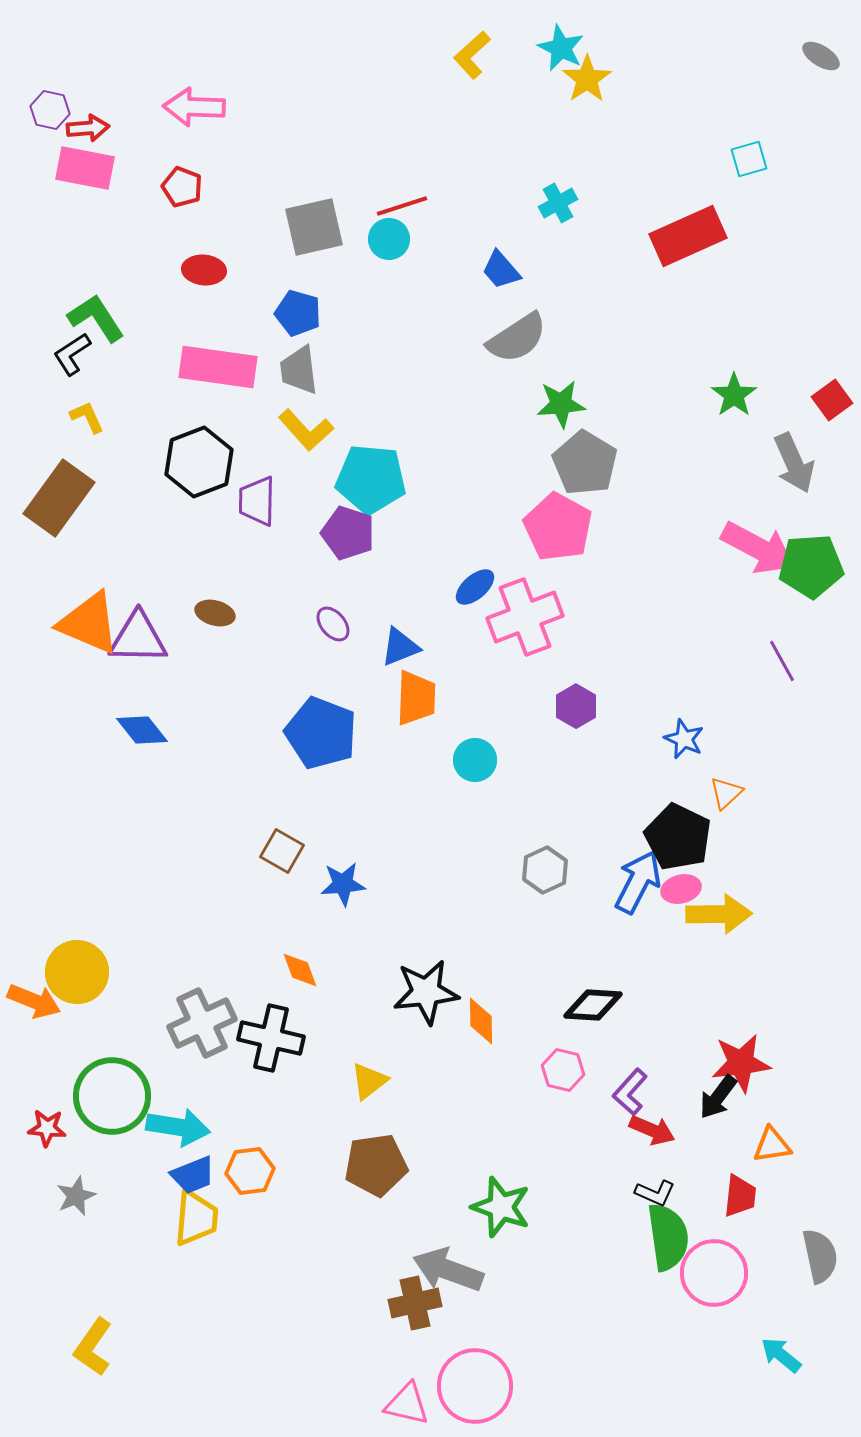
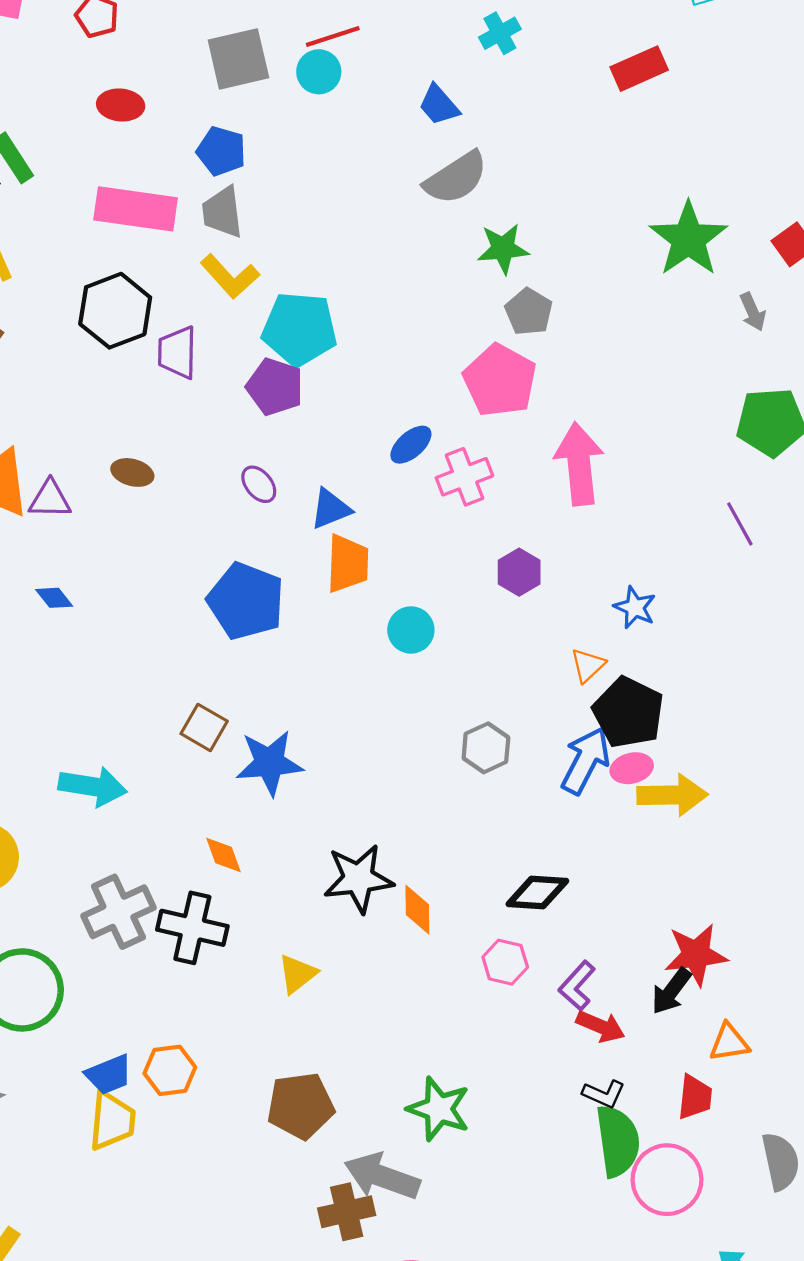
red rectangle: (688, 236) -> (639, 69), size x0.7
green star: (734, 395) -> (688, 239), size x1.6
gray pentagon: (585, 463) -> (529, 312), size x0.7
gray arrow: (794, 463) -> (753, 312), size x0.6
pink arrow: (758, 548) -> (579, 464), moved, turned -124
pink cross: (525, 617) -> (464, 477), size x0.7
purple triangle: (138, 638) -> (50, 499), size x0.7
blue diamond: (142, 730) -> (54, 598), size x0.7
orange triangle: (726, 793) -> (588, 665), moved
blue star: (343, 884) -> (269, 763), size x1.4
cyan arrow: (178, 1127) -> (93, 786), moved
brown pentagon: (376, 1165) -> (301, 1106), moved

